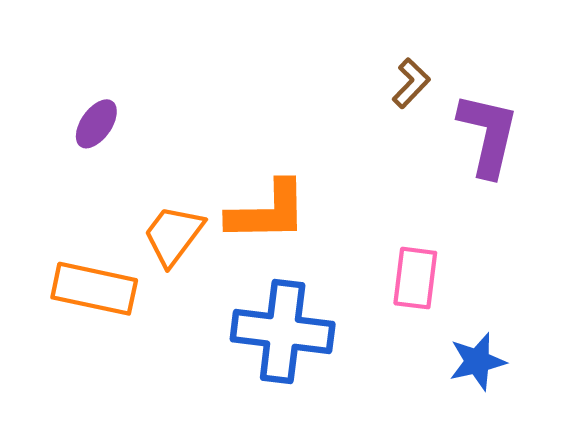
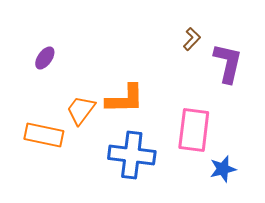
pink rectangle: (415, 278) -> (194, 130), size x1.5

